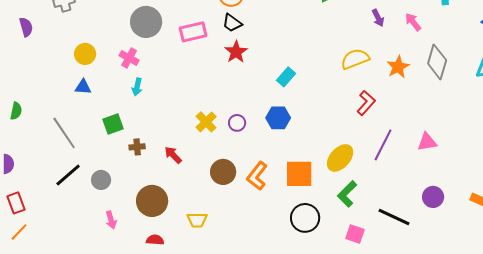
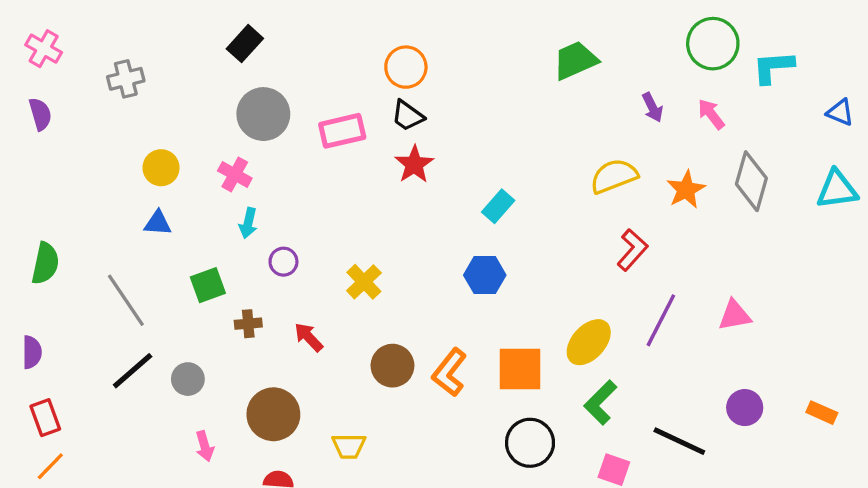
purple semicircle: (26, 27) -> (40, 114), moved
green semicircle: (16, 111) -> (45, 263), size x1.4
purple circle: (237, 123) -> (283, 262), moved

